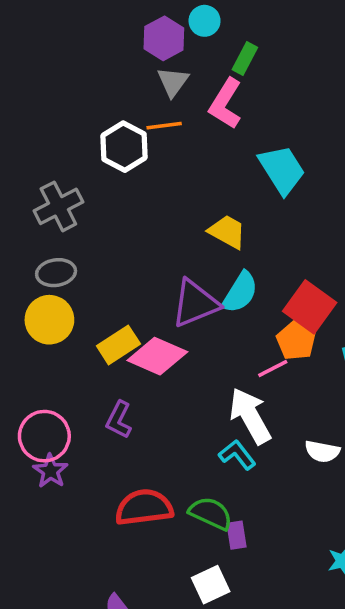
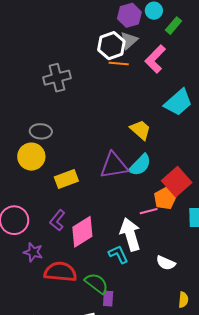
green rectangle: (245, 59) -> (174, 26), moved
white hexagon: (124, 147) -> (111, 46), moved
cyan trapezoid: (282, 170) -> (178, 102), turned 68
gray cross: (58, 206) -> (57, 78), moved
pink diamond: (157, 356) -> (82, 232), moved, turned -68
purple star: (50, 471) -> (33, 252), moved, turned -30

